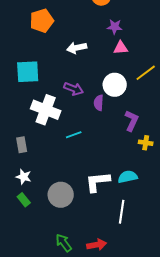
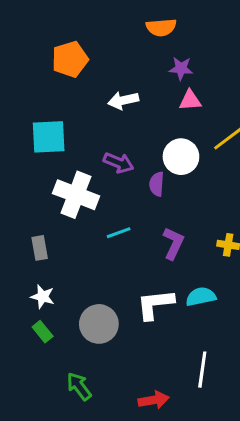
purple L-shape: (132, 121) -> (173, 243), moved
white line: (122, 212) -> (202, 370), moved
green arrow: (64, 243) -> (79, 386), moved

